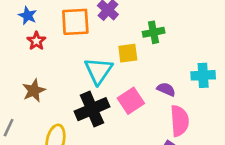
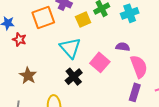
yellow square: (128, 53) -> (83, 20), moved
cyan cross: (203, 75) -> (130, 13), moved
black cross: (92, 109) -> (74, 77), size x0.7

